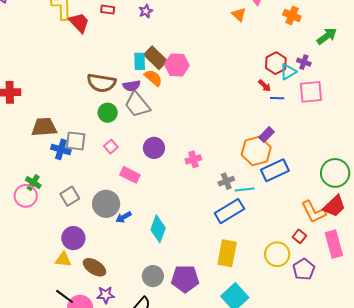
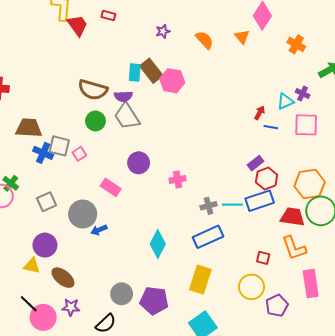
purple star: (146, 11) -> (163, 31), moved
red hexagon: (276, 63) -> (267, 178), moved
orange semicircle: (153, 78) -> (205, 40), moved
red arrow: (265, 86) -> (260, 113), turned -112
pink square: (111, 147) -> (79, 154), moved
orange hexagon: (256, 151) -> (310, 184), moved
cyan line: (245, 189) -> (232, 205), moved
red trapezoid: (334, 206) -> (292, 217), moved, turned -135
cyan diamond: (158, 229) -> (158, 244), moved
red square: (299, 236) -> (263, 258), moved, turned -32

